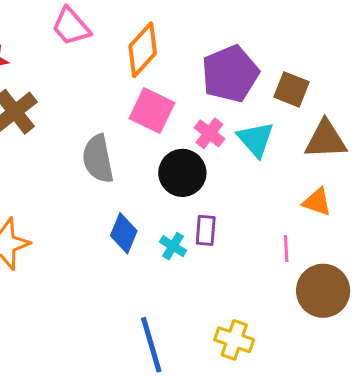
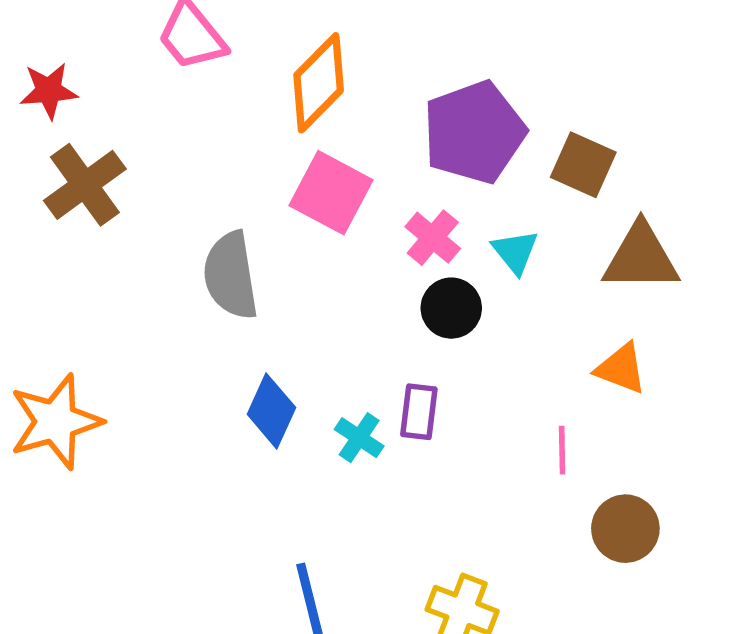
cyan triangle: (256, 139) -> (515, 252), size x0.7
black circle: (182, 173) -> (451, 308), moved, size x0.7
brown circle: (323, 291) -> (625, 529), size x0.7

